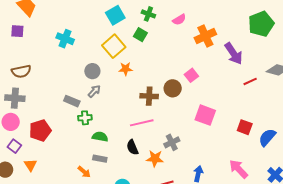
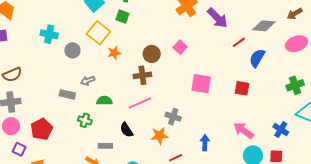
gray circle: (92, 71) -> (72, 50), moved
brown circle: (173, 88) -> (152, 54), moved
gray arrow: (94, 91) -> (88, 81), turned -144
green cross: (85, 118) -> (85, 120), moved, turned 32
green semicircle: (100, 137) -> (104, 101), moved
blue semicircle: (267, 137) -> (257, 58), moved
gray cross: (172, 142) -> (173, 117), turned -35
black semicircle: (132, 147) -> (126, 130), moved

